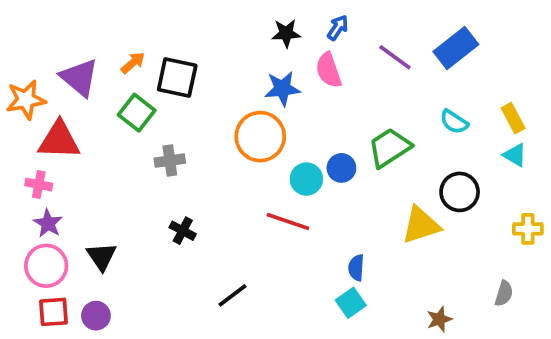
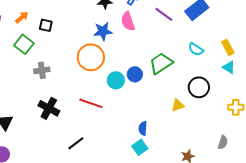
black square: (177, 78) -> (46, 25), size x0.6
red line: (288, 221) -> (91, 103), moved
yellow triangle: (421, 225) -> (178, 105), size x0.6
black cross: (183, 231) -> (49, 108), size x1.5

